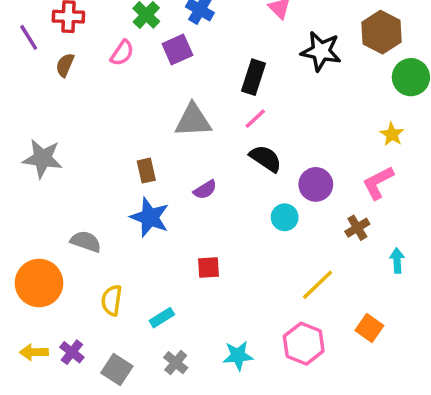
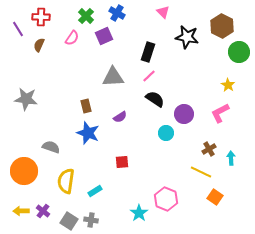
brown cross: (357, 228) -> (209, 149), moved
yellow line: (318, 285) -> (201, 172), moved, turned 70
yellow semicircle: (112, 300) -> (66, 181), size x1.4
pink hexagon: (304, 344) -> (166, 199), moved
cyan star: (238, 356) -> (139, 213), turned -30
gray cross: (176, 363) -> (91, 220), moved, turned -32

